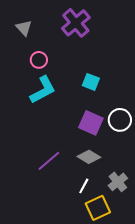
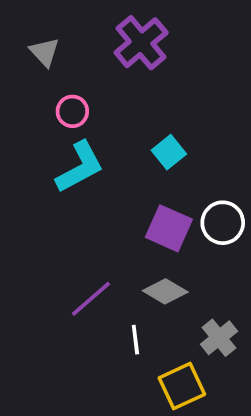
cyan square: (91, 82) -> (169, 152), turned 30
white line: (84, 186) -> (135, 340), moved, turned -35

